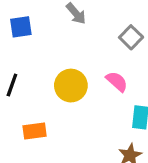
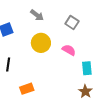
yellow circle: (71, 86) -> (41, 43), moved

